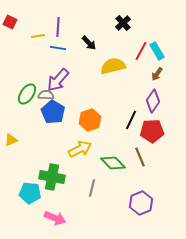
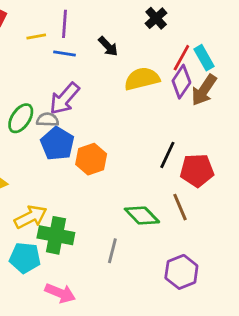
brown arrow: (157, 74) -> (204, 90), size x1.6
purple diamond: (153, 101) -> (181, 82), moved
orange hexagon: (90, 120) -> (91, 159), moved
yellow arrow: (80, 149) -> (31, 217), moved

